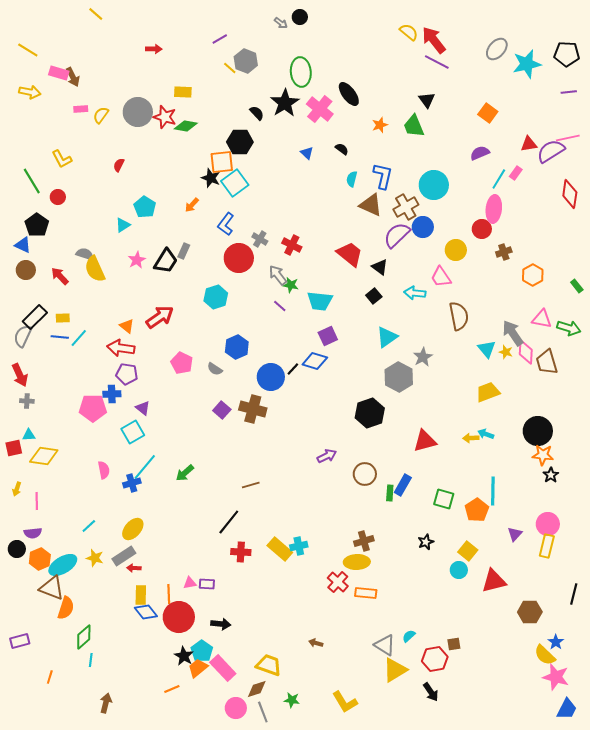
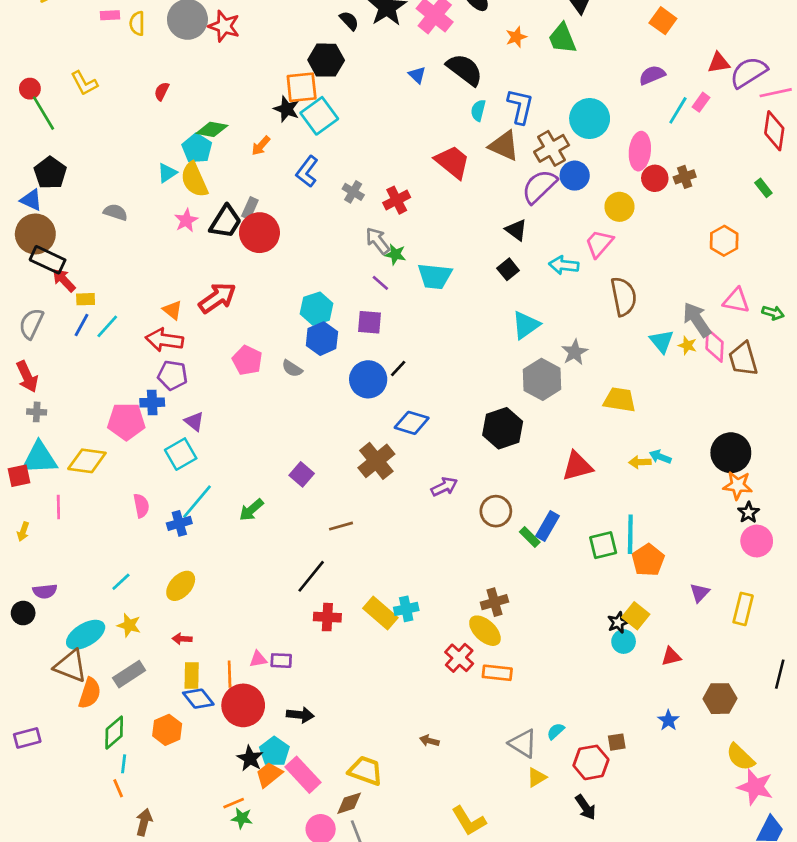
yellow semicircle: (101, 115) -> (137, 23), turned -36
green diamond: (186, 126) -> (212, 129), moved
pink line: (568, 138) -> (776, 93), moved
black semicircle: (342, 149) -> (465, 70), size x2.0
red circle: (58, 197) -> (30, 89), moved
pink ellipse: (494, 209) -> (640, 151), moved
red cross: (292, 245) -> (397, 200), turned 36
brown cross: (504, 252) -> (685, 177), moved
red trapezoid: (350, 254) -> (452, 162), moved
red circle: (239, 258) -> (259, 233), moved
yellow semicircle: (95, 269) -> (194, 180), moved
brown circle: (26, 270) -> (35, 234), size x1.5
red arrow: (60, 276) -> (64, 280), moved
pink trapezoid: (441, 277) -> (599, 243), turned 75
green rectangle: (577, 286) -> (763, 188), moved
cyan hexagon: (216, 297) -> (317, 309), moved
black rectangle: (35, 317) -> (48, 260), moved, turned 70
green arrow: (569, 328) -> (773, 313), size x0.7
purple square: (328, 336) -> (370, 322), moved, turned 30
blue line: (60, 337) -> (82, 325), turned -66
blue diamond: (315, 361) -> (412, 423), moved
yellow trapezoid: (488, 392) -> (619, 400), moved, turned 30
brown cross: (253, 409) -> (376, 461), moved, turned 36
purple square: (222, 410) -> (302, 474), moved
cyan triangle: (29, 435) -> (39, 458), size x2.0
yellow diamond: (44, 456) -> (87, 461), moved
cyan line: (493, 491) -> (630, 534), moved
green rectangle: (390, 493) -> (530, 537), turned -49
green square: (444, 499) -> (603, 545), turned -30
pink line: (37, 501) -> (58, 507), moved
pink circle: (548, 524) -> (757, 541), moved
black star: (426, 542) -> (618, 623), moved
gray rectangle: (124, 556) -> (129, 674), moved
orange hexagon: (40, 559) -> (167, 730), moved
yellow ellipse: (357, 562) -> (485, 631), turned 45
red triangle: (494, 581) -> (671, 656), size x0.6
blue star: (556, 642) -> (668, 720), moved
yellow triangle: (395, 670) -> (537, 777), size x0.6
orange line: (50, 677) -> (118, 788), moved, turned -40
green star: (292, 700) -> (242, 818), moved

